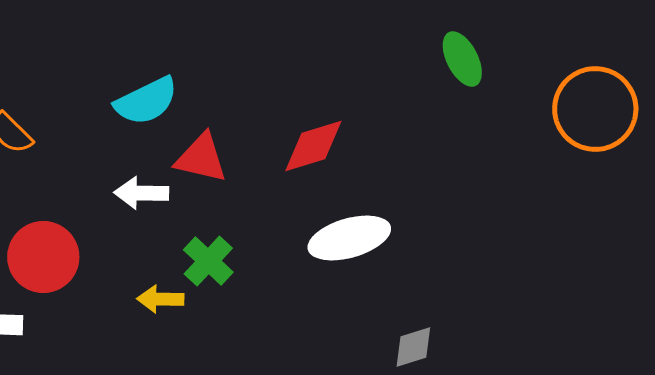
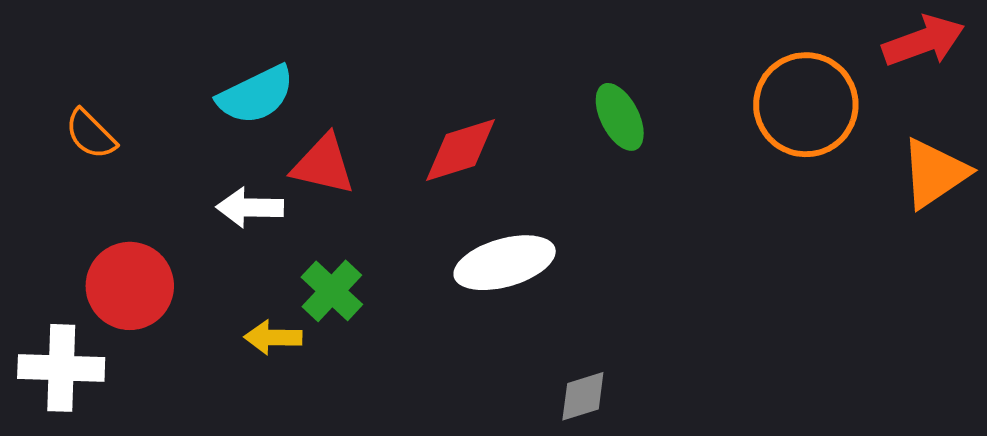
green ellipse: (462, 59) -> (620, 117), moved

